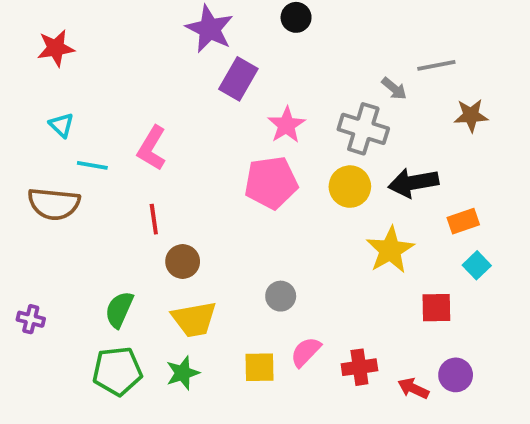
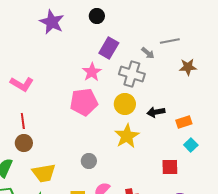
purple rectangle: (238, 79) -> (109, 48), moved
pink L-shape: (152, 148) -> (22, 84), turned -90
black arrow: (413, 183) -> (156, 112), moved, size x0.7
yellow star: (390, 250) -> (127, 136), moved
brown circle: (183, 262) -> (24, 143), moved

